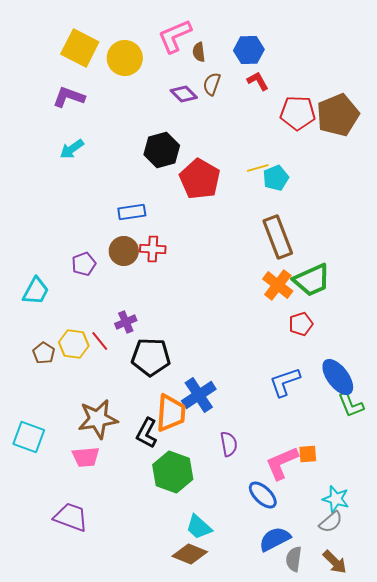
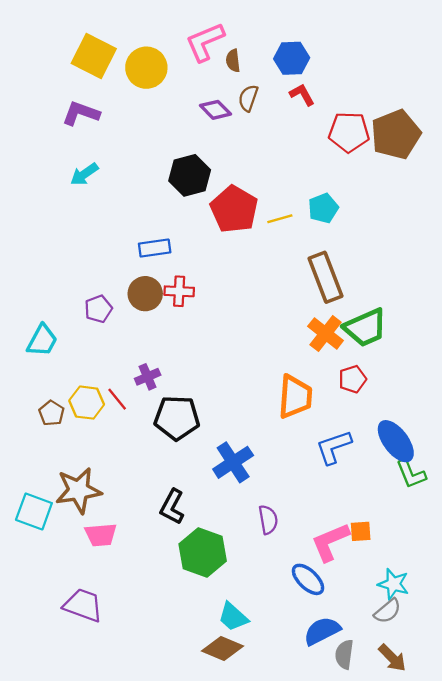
yellow line: (258, 168) -> (280, 219), moved
orange trapezoid: (171, 413) -> (295, 397), moved
brown star: (98, 419) -> (78, 490), moved

